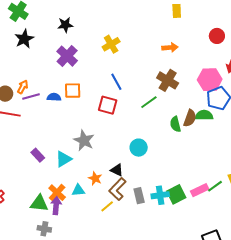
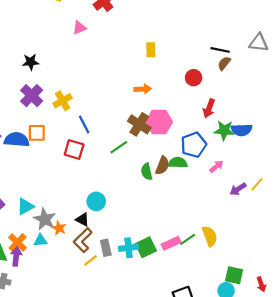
yellow cross: (111, 44) -> (63, 101), moved
pink hexagon: (210, 80) -> (159, 122), moved
blue semicircle: (54, 97) -> (17, 140), size x1.6
gray star: (84, 141) -> (45, 219), moved
cyan circle: (139, 148) -> (96, 201), moved
yellow line: (107, 206) -> (90, 260), moved

